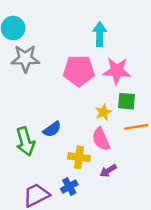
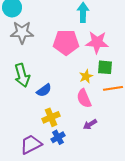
green arrow: (25, 141) -> (22, 75), moved
yellow cross: (79, 157) -> (51, 117), moved, turned -30

